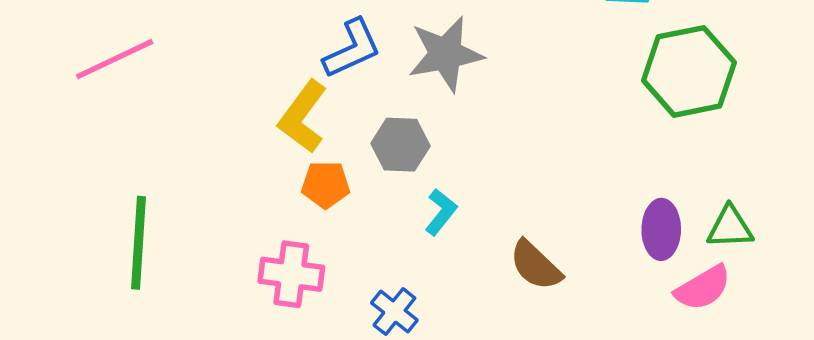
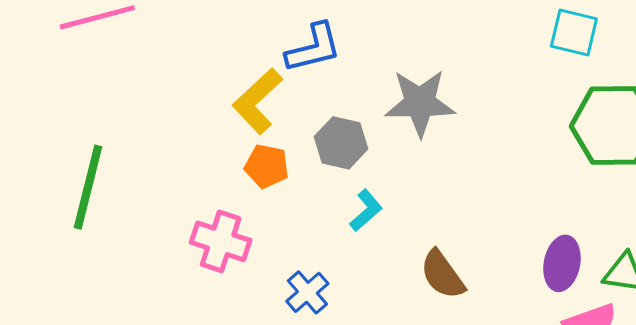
gray star: (446, 54) -> (420, 103), moved

